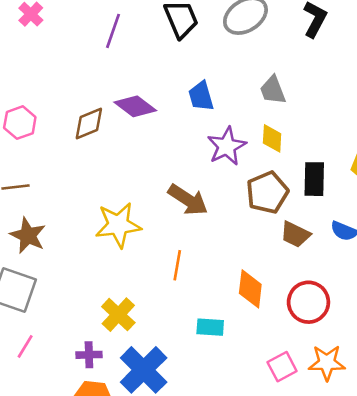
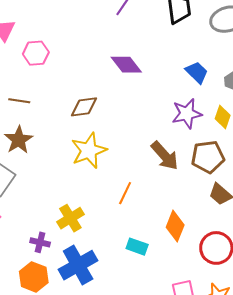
blue trapezoid: (201, 96) -> (197, 72), moved, turned 135
brown diamond: (89, 124) -> (84, 107), moved
brown arrow: (188, 200) -> (165, 156), moved
yellow star: (118, 225) -> (89, 151), turned -30

